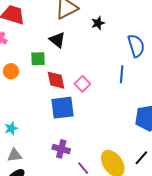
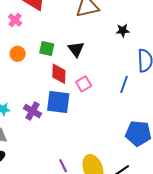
black star: (98, 23) -> (123, 31), moved
black triangle: (57, 40) -> (76, 49), moved
purple cross: (61, 149) -> (32, 111), moved

